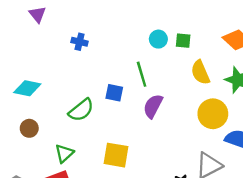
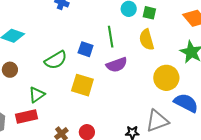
yellow semicircle: (200, 72) -> (147, 40), moved
purple semicircle: (153, 106) -> (117, 65), turned -145
yellow square: (116, 155) -> (82, 85), moved

